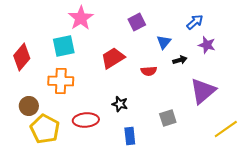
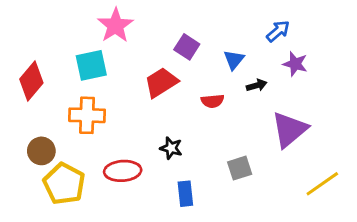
purple square: (137, 22) -> (187, 47), moved, turned -30

